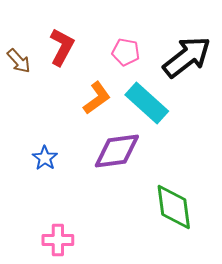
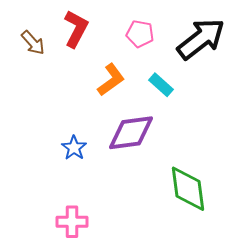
cyan rectangle: (147, 103) -> (161, 85), size x0.6
blue star: (45, 158) -> (74, 148), moved

